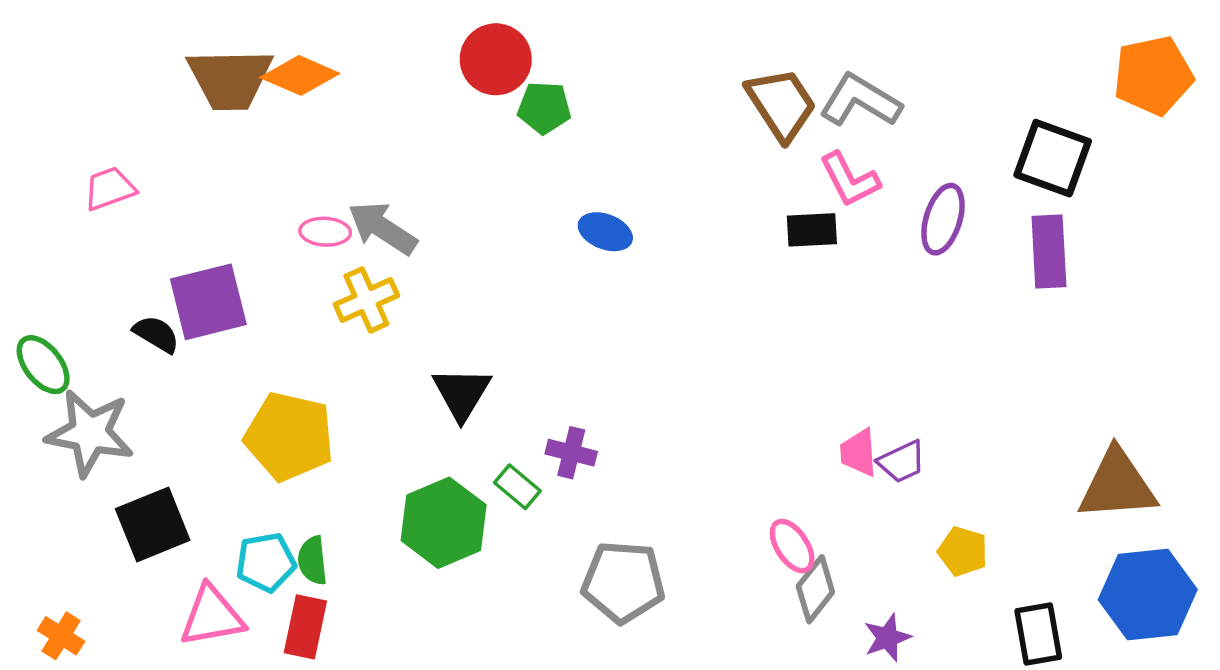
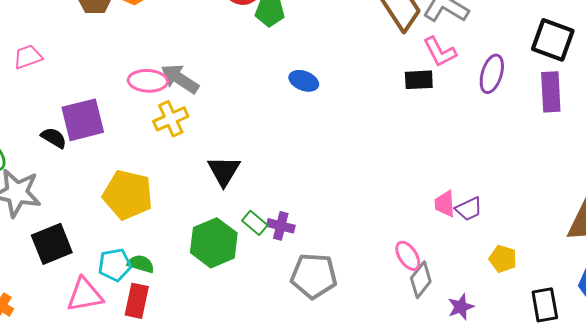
pink ellipse: (325, 232) -> (148, 81), size x1.4
purple cross: (571, 453) -> (281, 226), moved
green semicircle: (313, 560) -> (141, 264), turned 112

